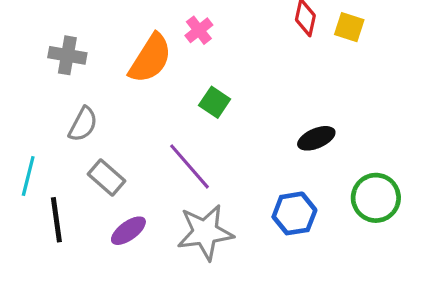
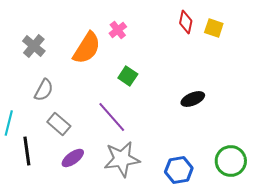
gray cross: (67, 55) -> (34, 46), turned 30
green circle: (376, 198) -> (231, 161), moved
blue hexagon: (294, 213) -> (179, 170), moved

